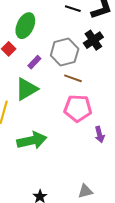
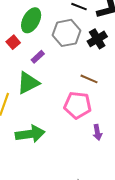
gray hexagon: (65, 52) -> (66, 33), moved
brown line: (73, 78) -> (89, 79), moved

